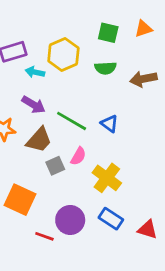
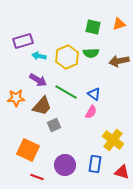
yellow hexagon: (63, 54) -> (67, 57), moved
pink semicircle: (78, 156) -> (91, 112), moved
yellow cross: (107, 178) -> (113, 140), moved
blue rectangle: (111, 219) -> (95, 164), turned 66
red line: (44, 236) -> (37, 177), moved

